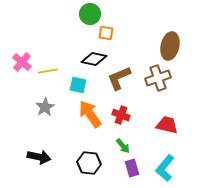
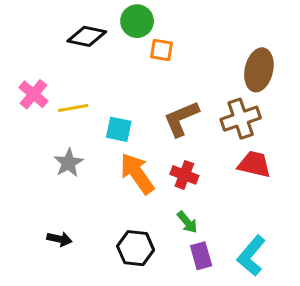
black diamond: (94, 59) -> (87, 36), moved
red trapezoid: (167, 125) -> (254, 164), moved
black arrow: (39, 157) -> (59, 239), size x0.7

